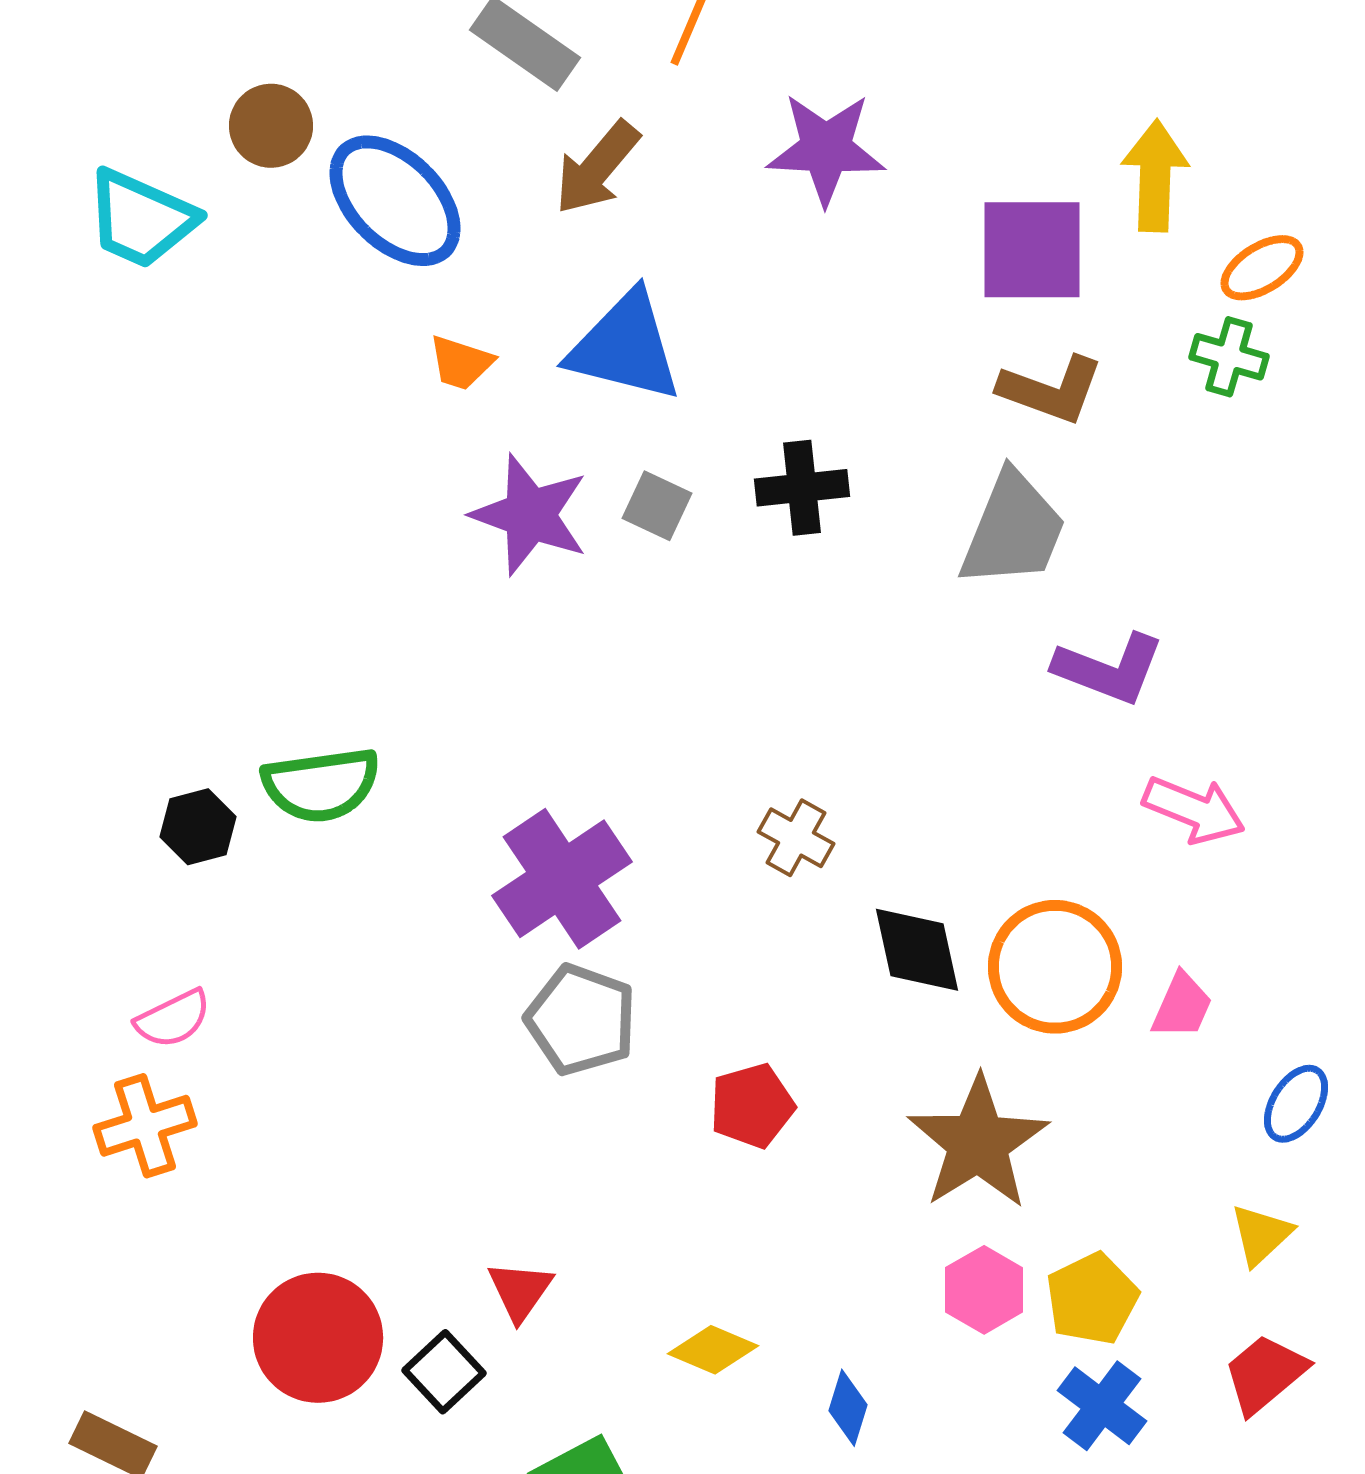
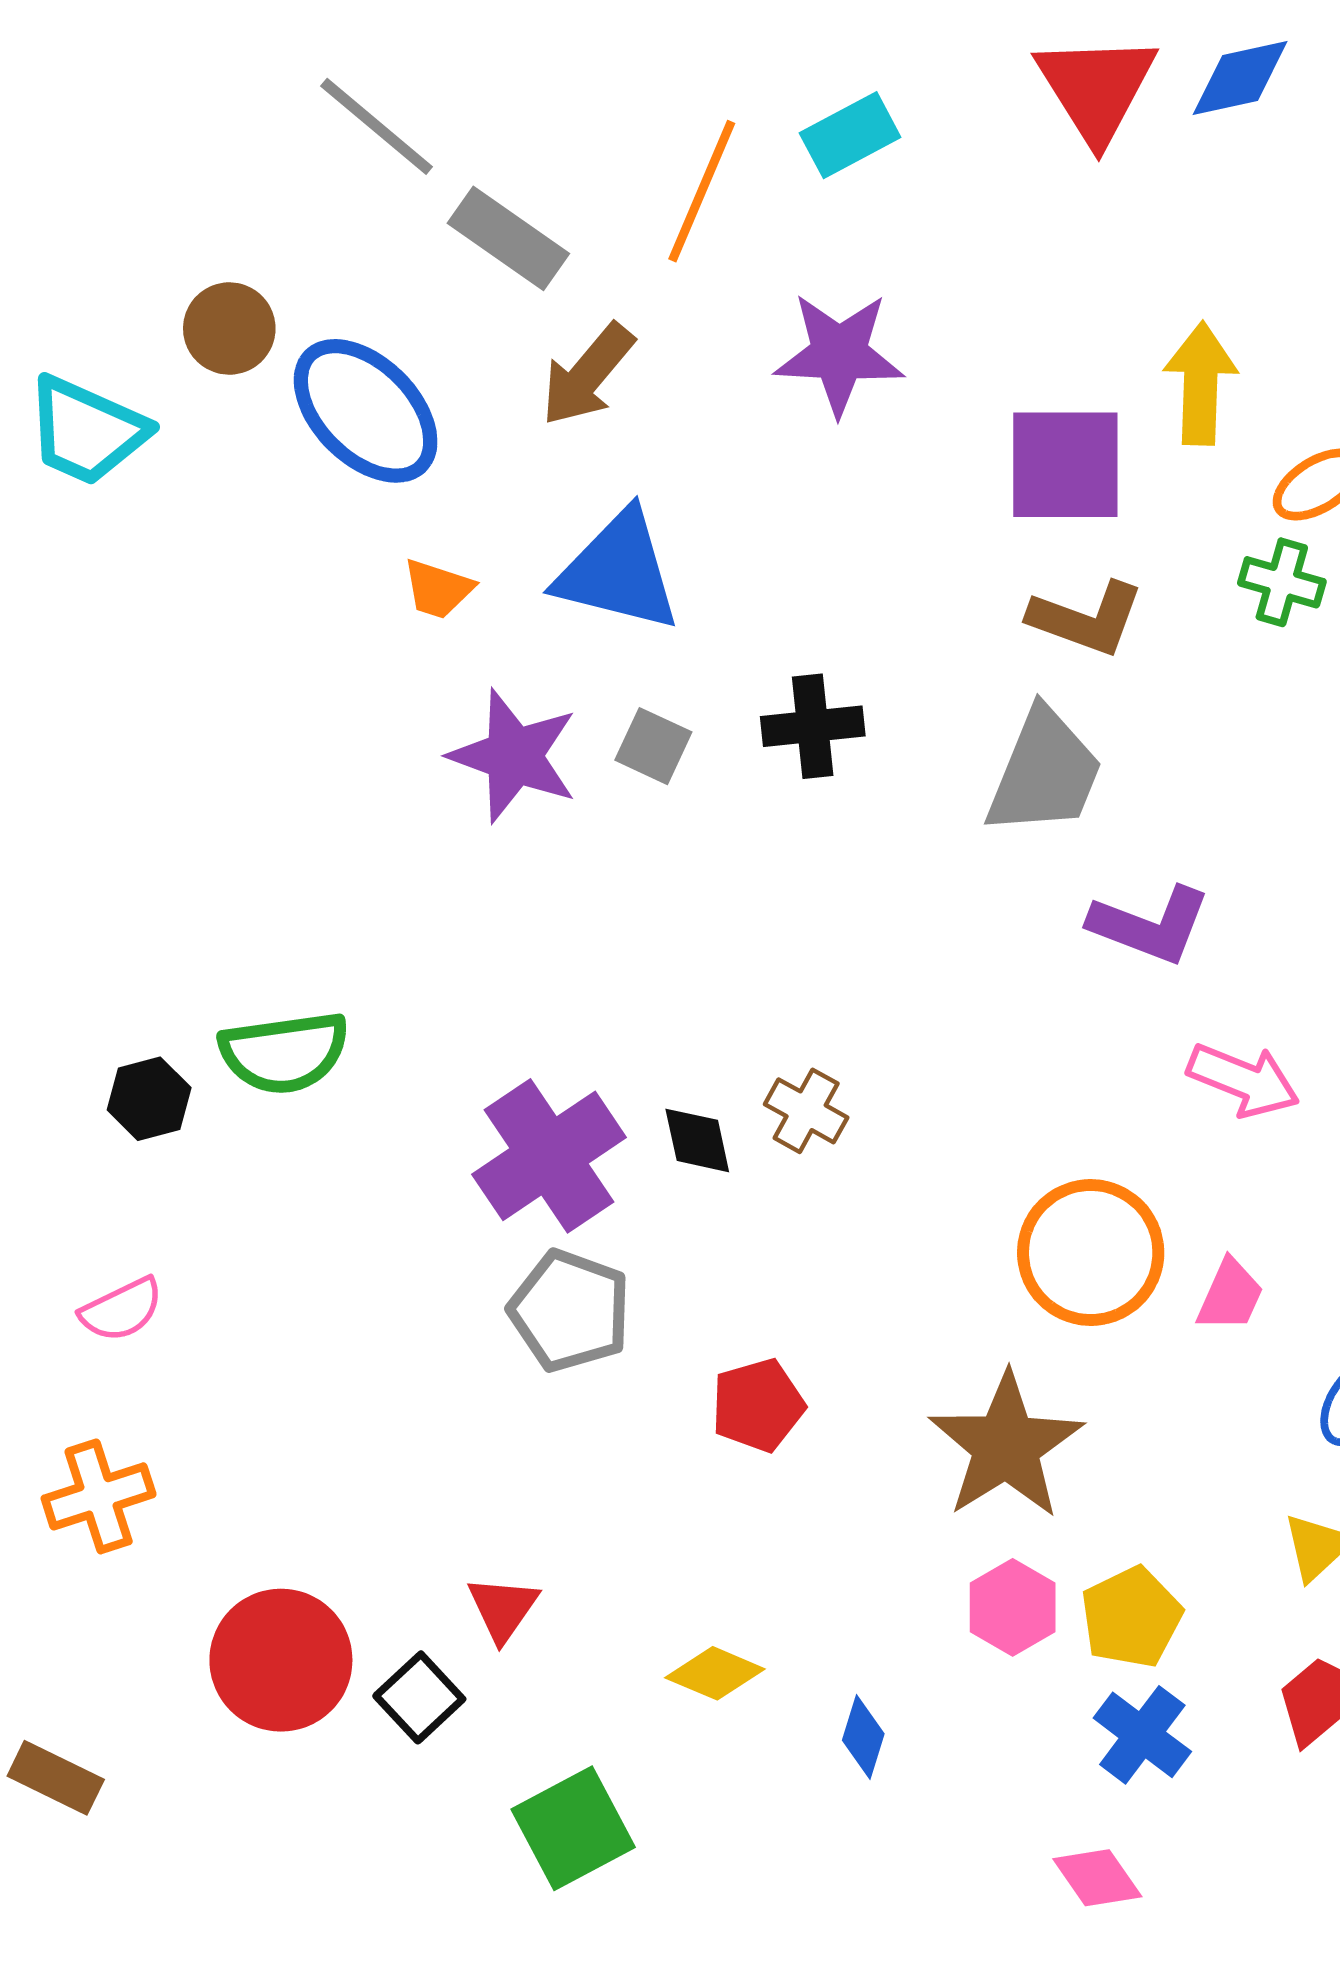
black diamond: (917, 950) -> (697, 1140), moved, size x0.7
orange cross: (145, 1126) -> (99, 1496), moved

